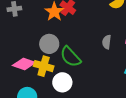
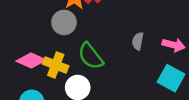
gray circle: (49, 44) -> (64, 22), moved

